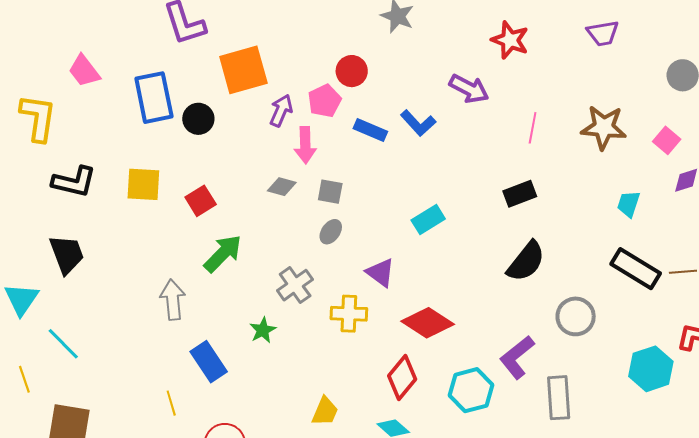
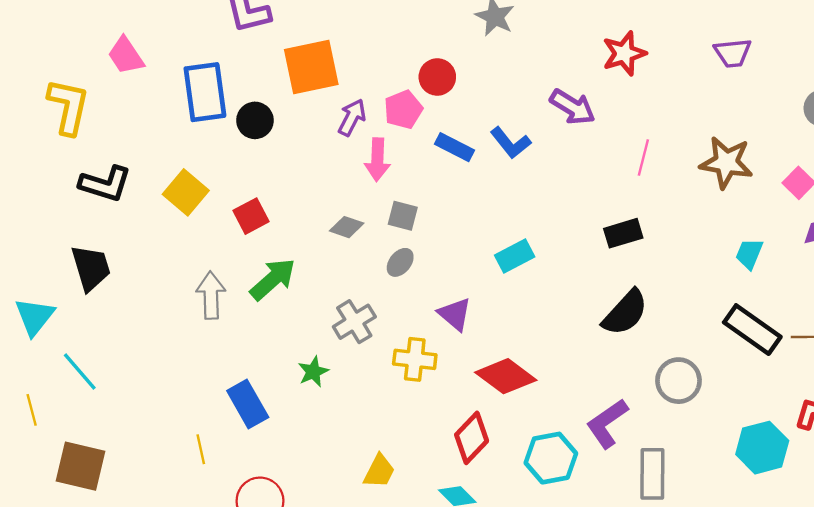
red star: (510, 40) -> (624, 53), turned 30
yellow square: (143, 184) -> (186, 192), turned 33
gray diamond: (282, 187) -> (347, 227), moved
gray arrow: (173, 300) -> (211, 295), moved

